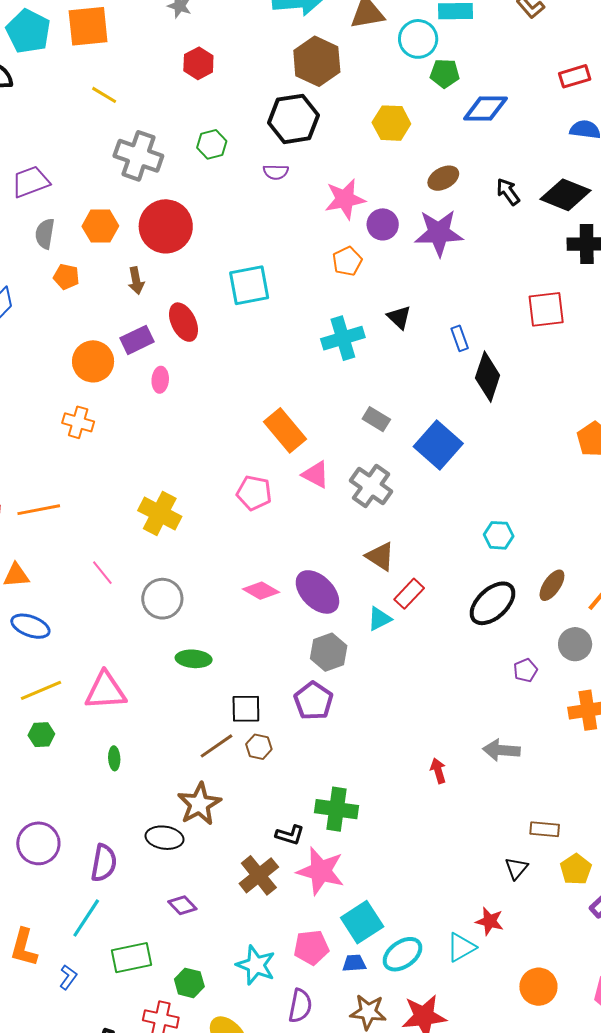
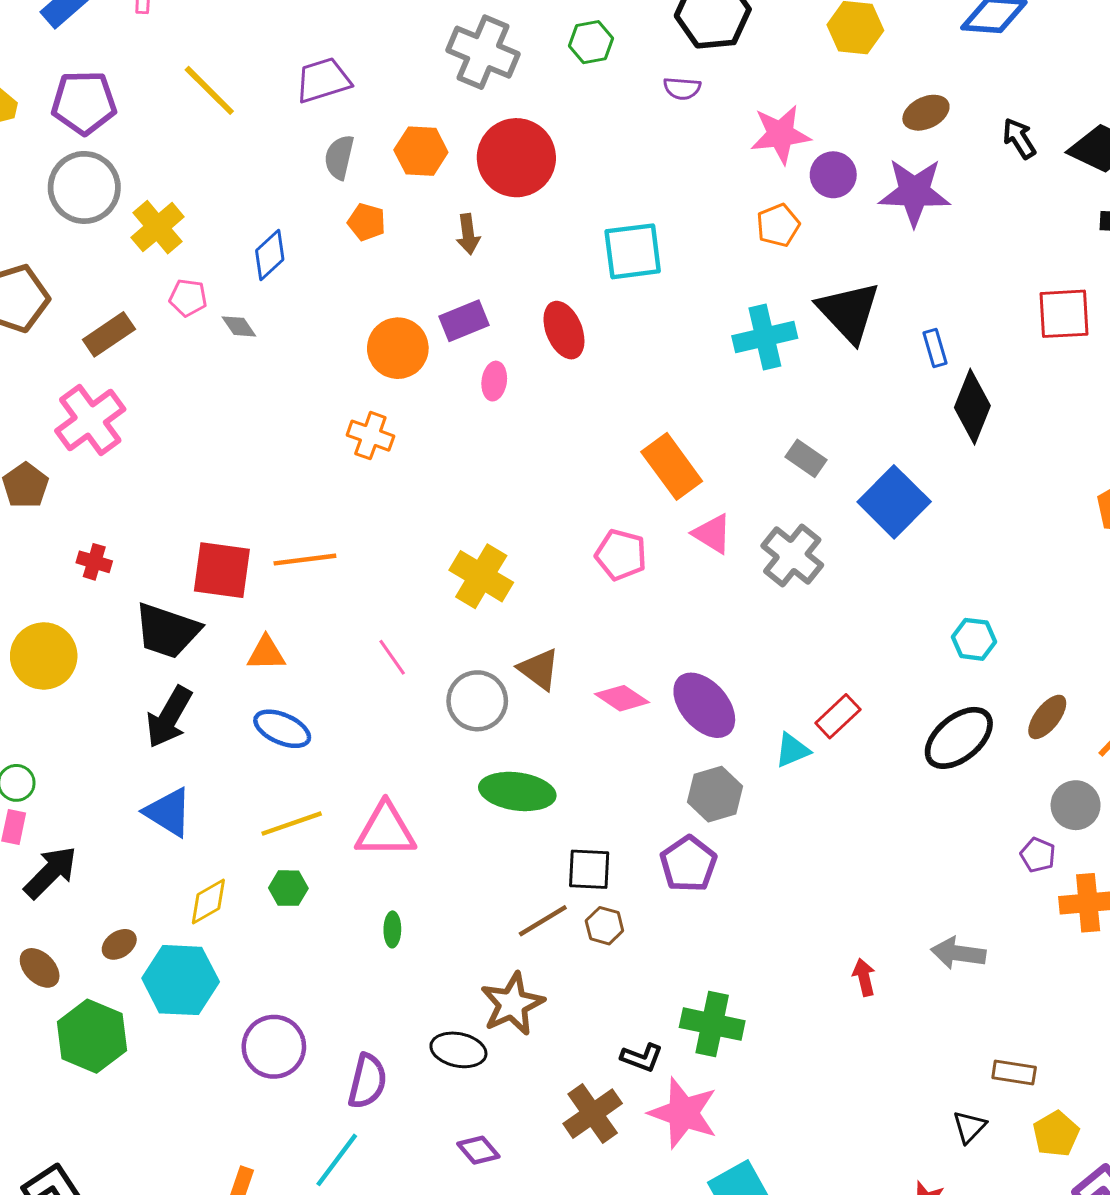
black triangle: (399, 317) -> (849, 312), size x1.8
red ellipse: (184, 322) -> (564, 330), moved
brown triangle: (380, 556) -> (539, 669), moved
green ellipse: (194, 659) -> (517, 791), size x1.4
purple pentagon: (525, 670) -> (1038, 855), moved, turned -30

